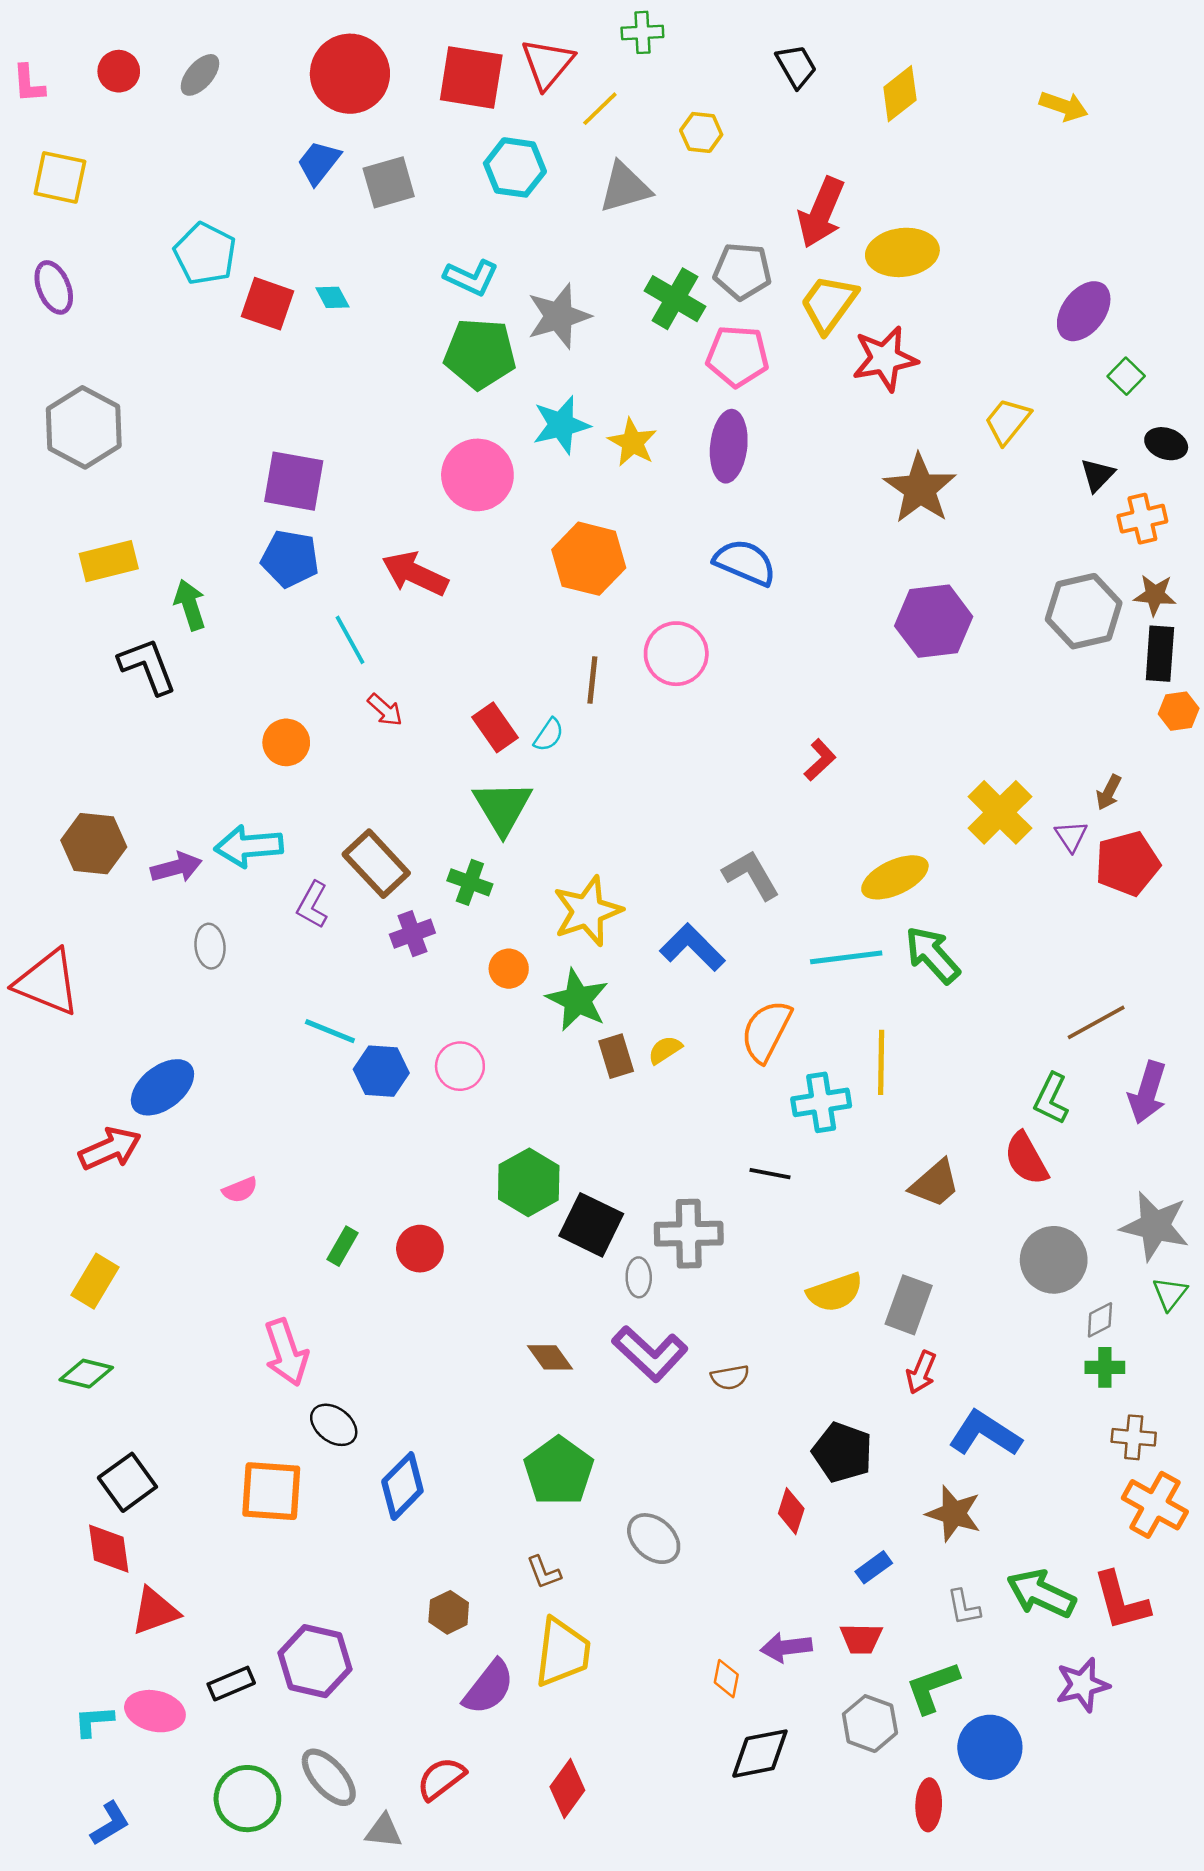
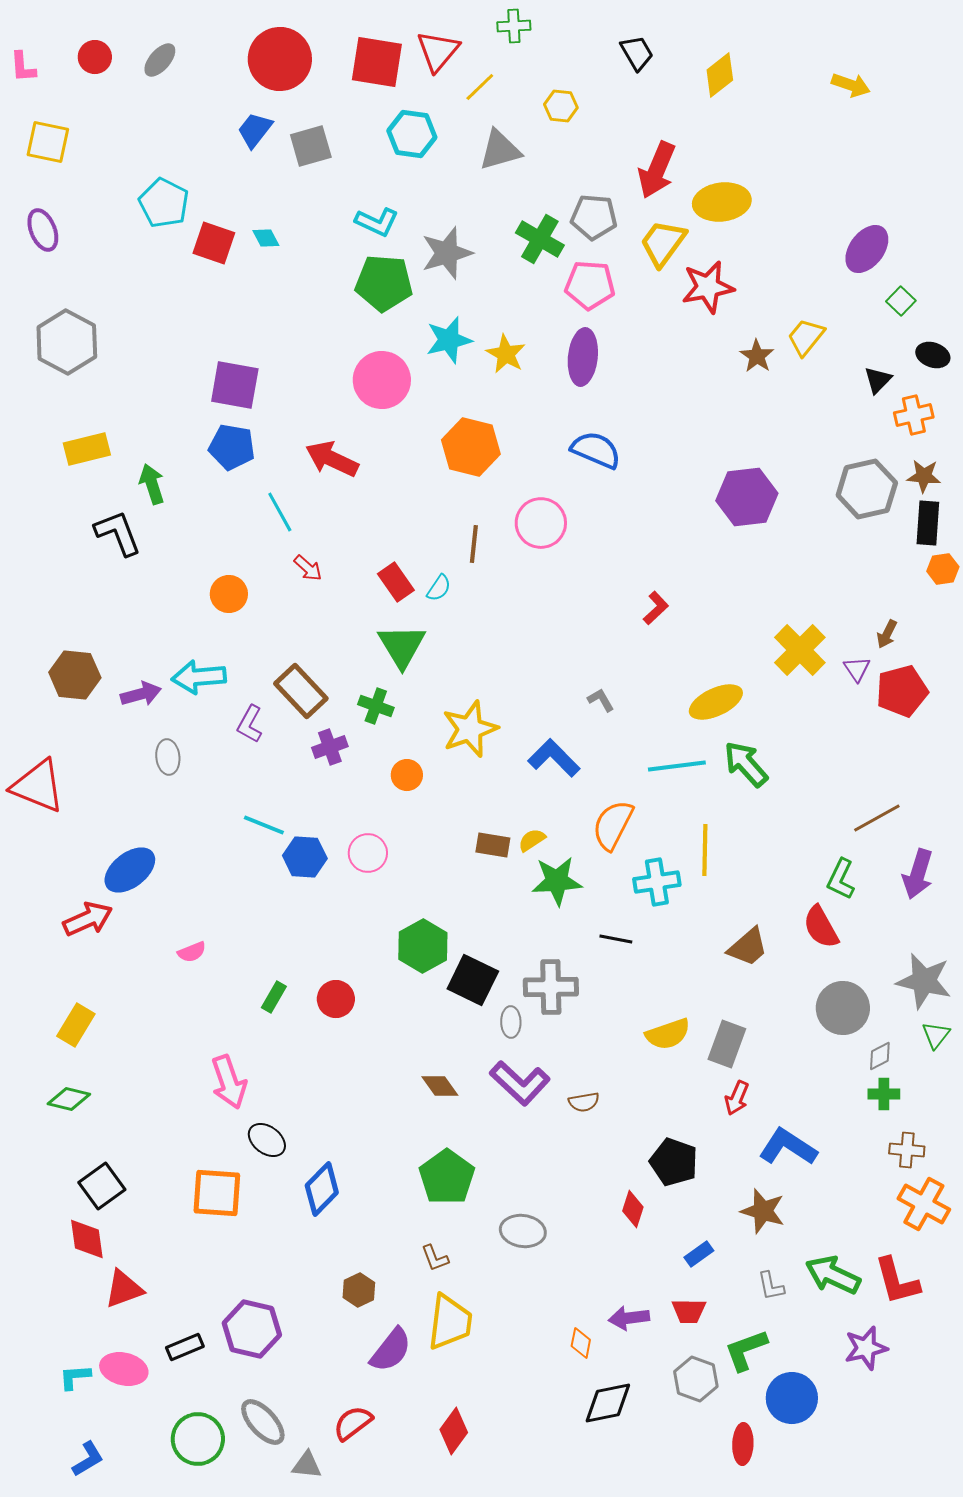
brown star: (920, 489) -> (757, 356), moved, size x0.6
gray L-shape: (751, 875) -> (601, 700), size x0.6
green star: (577, 1000) -> (557, 881), moved, turned -30
brown rectangle: (616, 1056) -> (493, 845), turned -64
gray ellipse: (654, 1539) -> (523, 1231), turned -33

